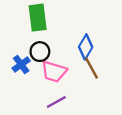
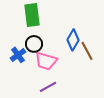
brown line: (92, 68) -> (87, 51), moved

